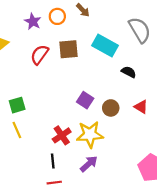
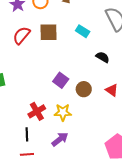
cyan rectangle: (105, 45) -> (83, 31), size x0.6
yellow star: (90, 134) -> (63, 112), size x0.7

